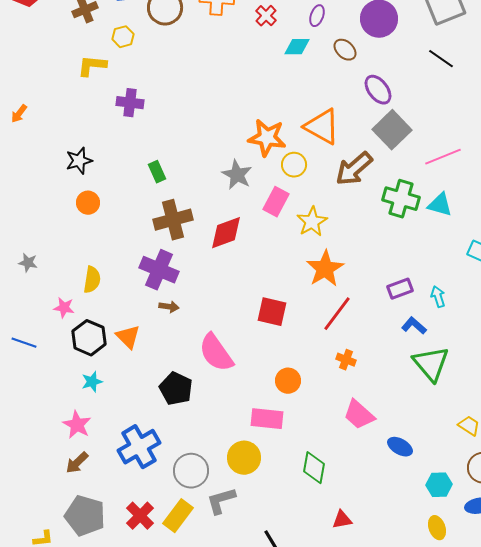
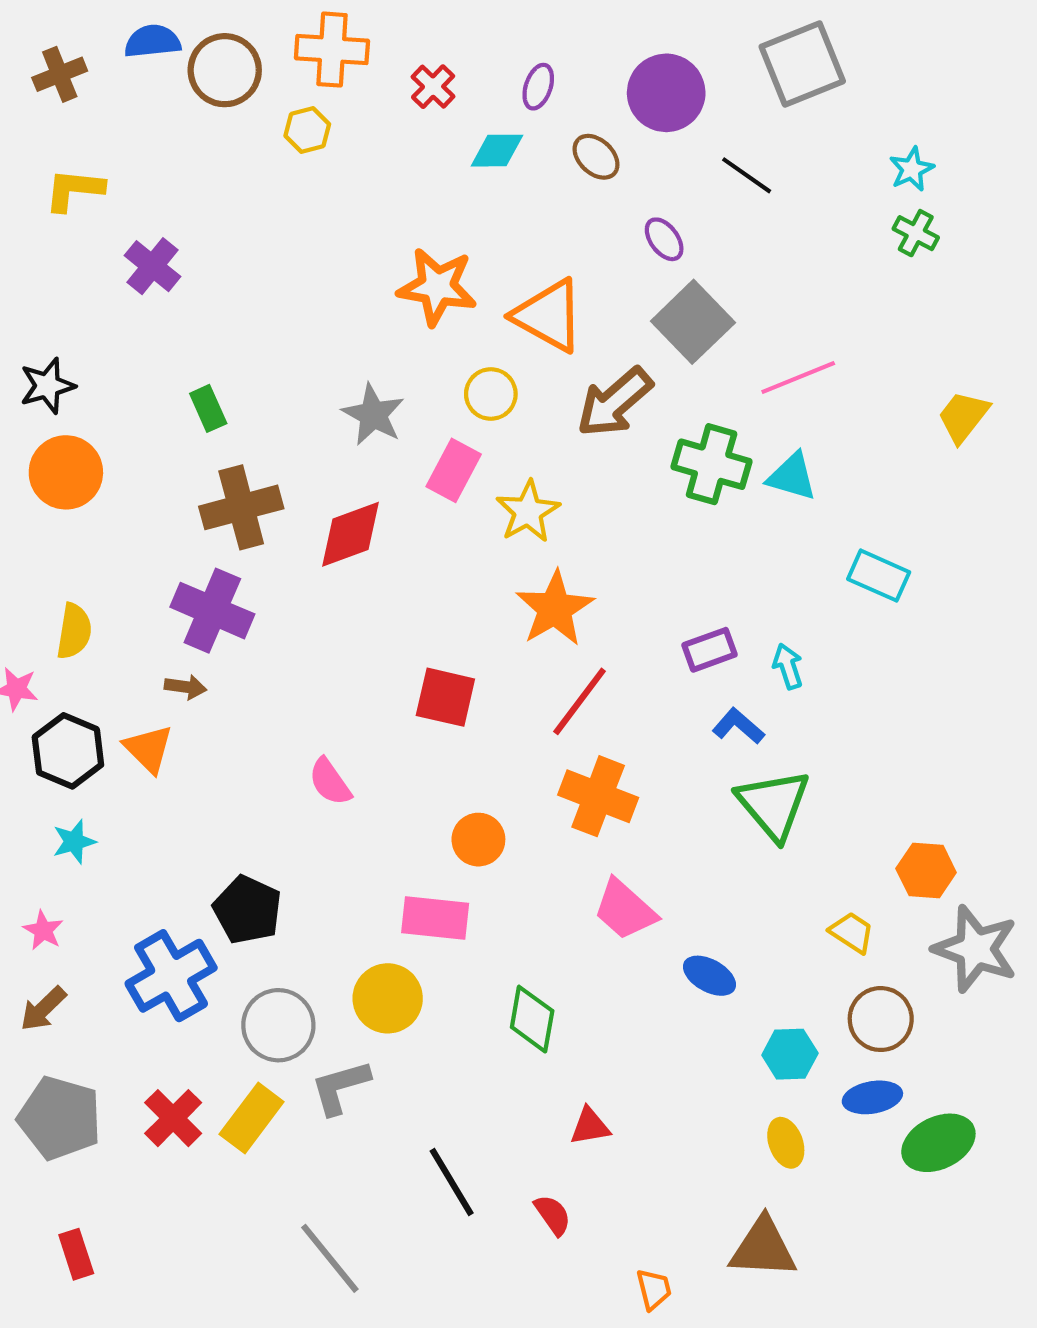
yellow hexagon: (123, 37) -> (307, 130), moved
black line: (441, 59) -> (747, 175), moved
purple ellipse: (378, 90) -> (664, 239), size x0.7
purple cross: (130, 103) -> (153, 266), turned 32
orange star: (267, 138) -> (437, 287), moved
orange circle: (88, 203) -> (66, 472), size x1.5
brown arrow: (169, 307) -> (186, 687), moved
pink semicircle: (216, 353) -> (330, 782), size x0.6
orange cross: (346, 360) -> (598, 796), size x1.8
black pentagon: (176, 389) -> (247, 910), moved
pink star: (77, 425) -> (43, 930), size x0.7

